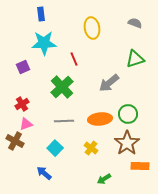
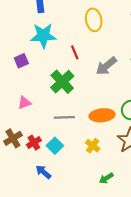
gray arrow: (109, 83) -> (106, 66), moved
red cross: (22, 104) -> (34, 143), moved
pink triangle: (26, 124) -> (24, 103), moved
brown cross: (15, 141) -> (13, 138), turned 30

